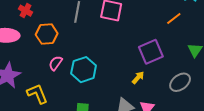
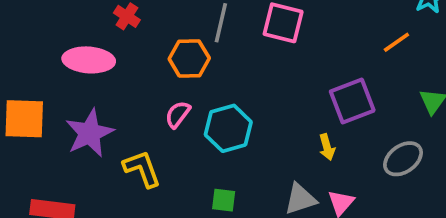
orange hexagon: (47, 34) -> (189, 58), moved
yellow arrow: (138, 78) -> (327, 147), turned 120

